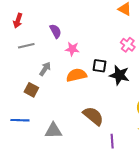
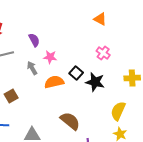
black square: (99, 66) -> (76, 73), turned 32
gray arrow: (45, 69) -> (32, 68), moved, turned -64
brown square: (31, 90) -> (11, 96), turned 32

